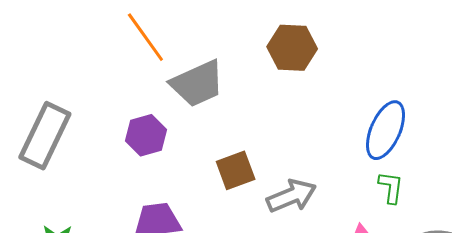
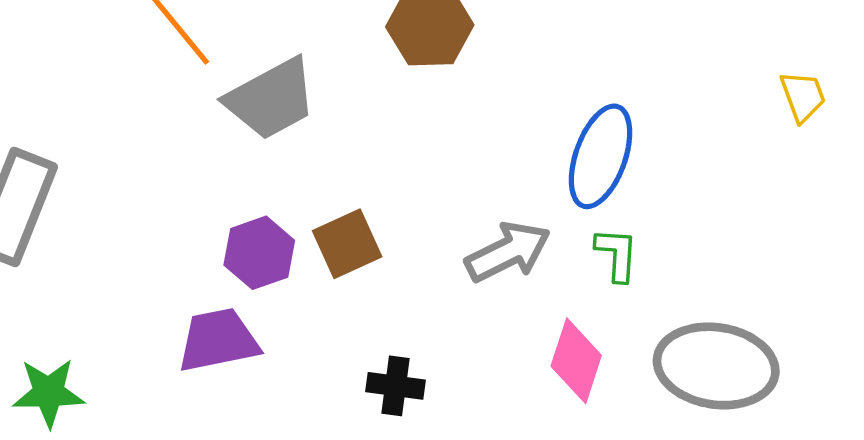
purple hexagon: (146, 135) -> (259, 253), moved
gray arrow: (291, 196) -> (508, 252), moved

